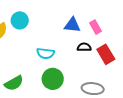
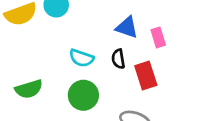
black semicircle: (84, 47) -> (118, 59), moved, turned -112
red rectangle: (106, 54) -> (146, 75), moved

